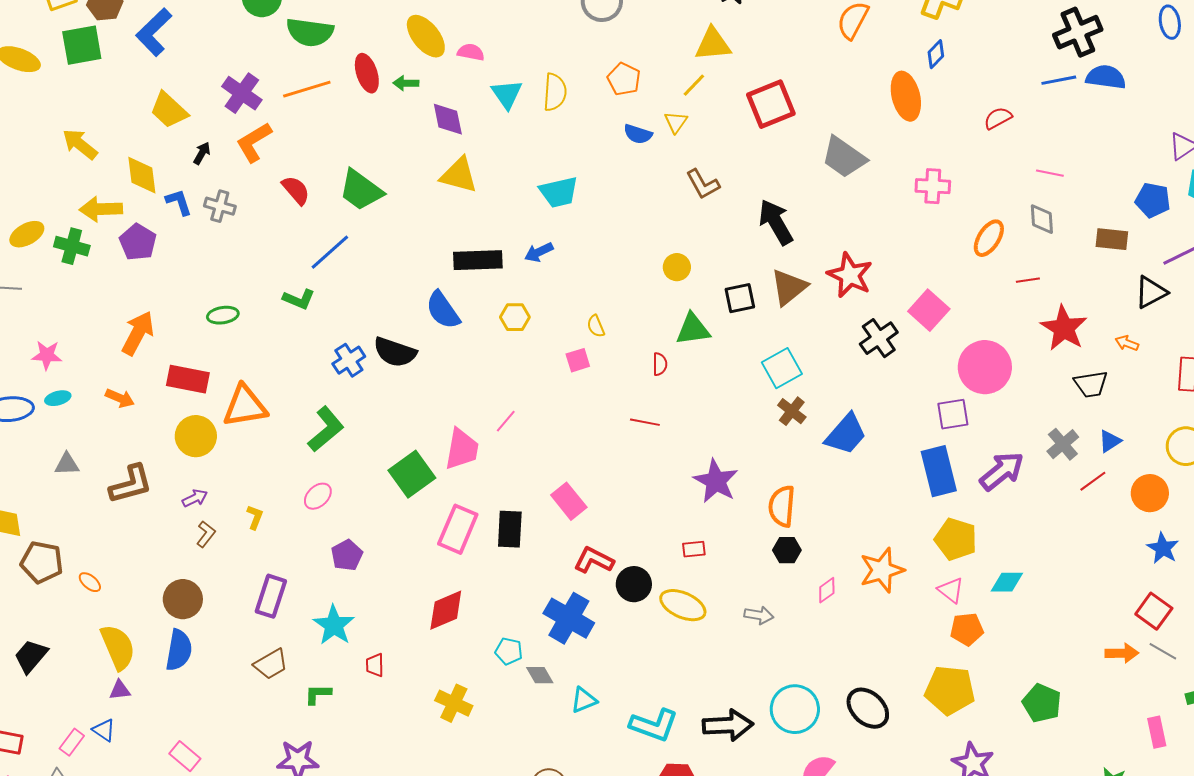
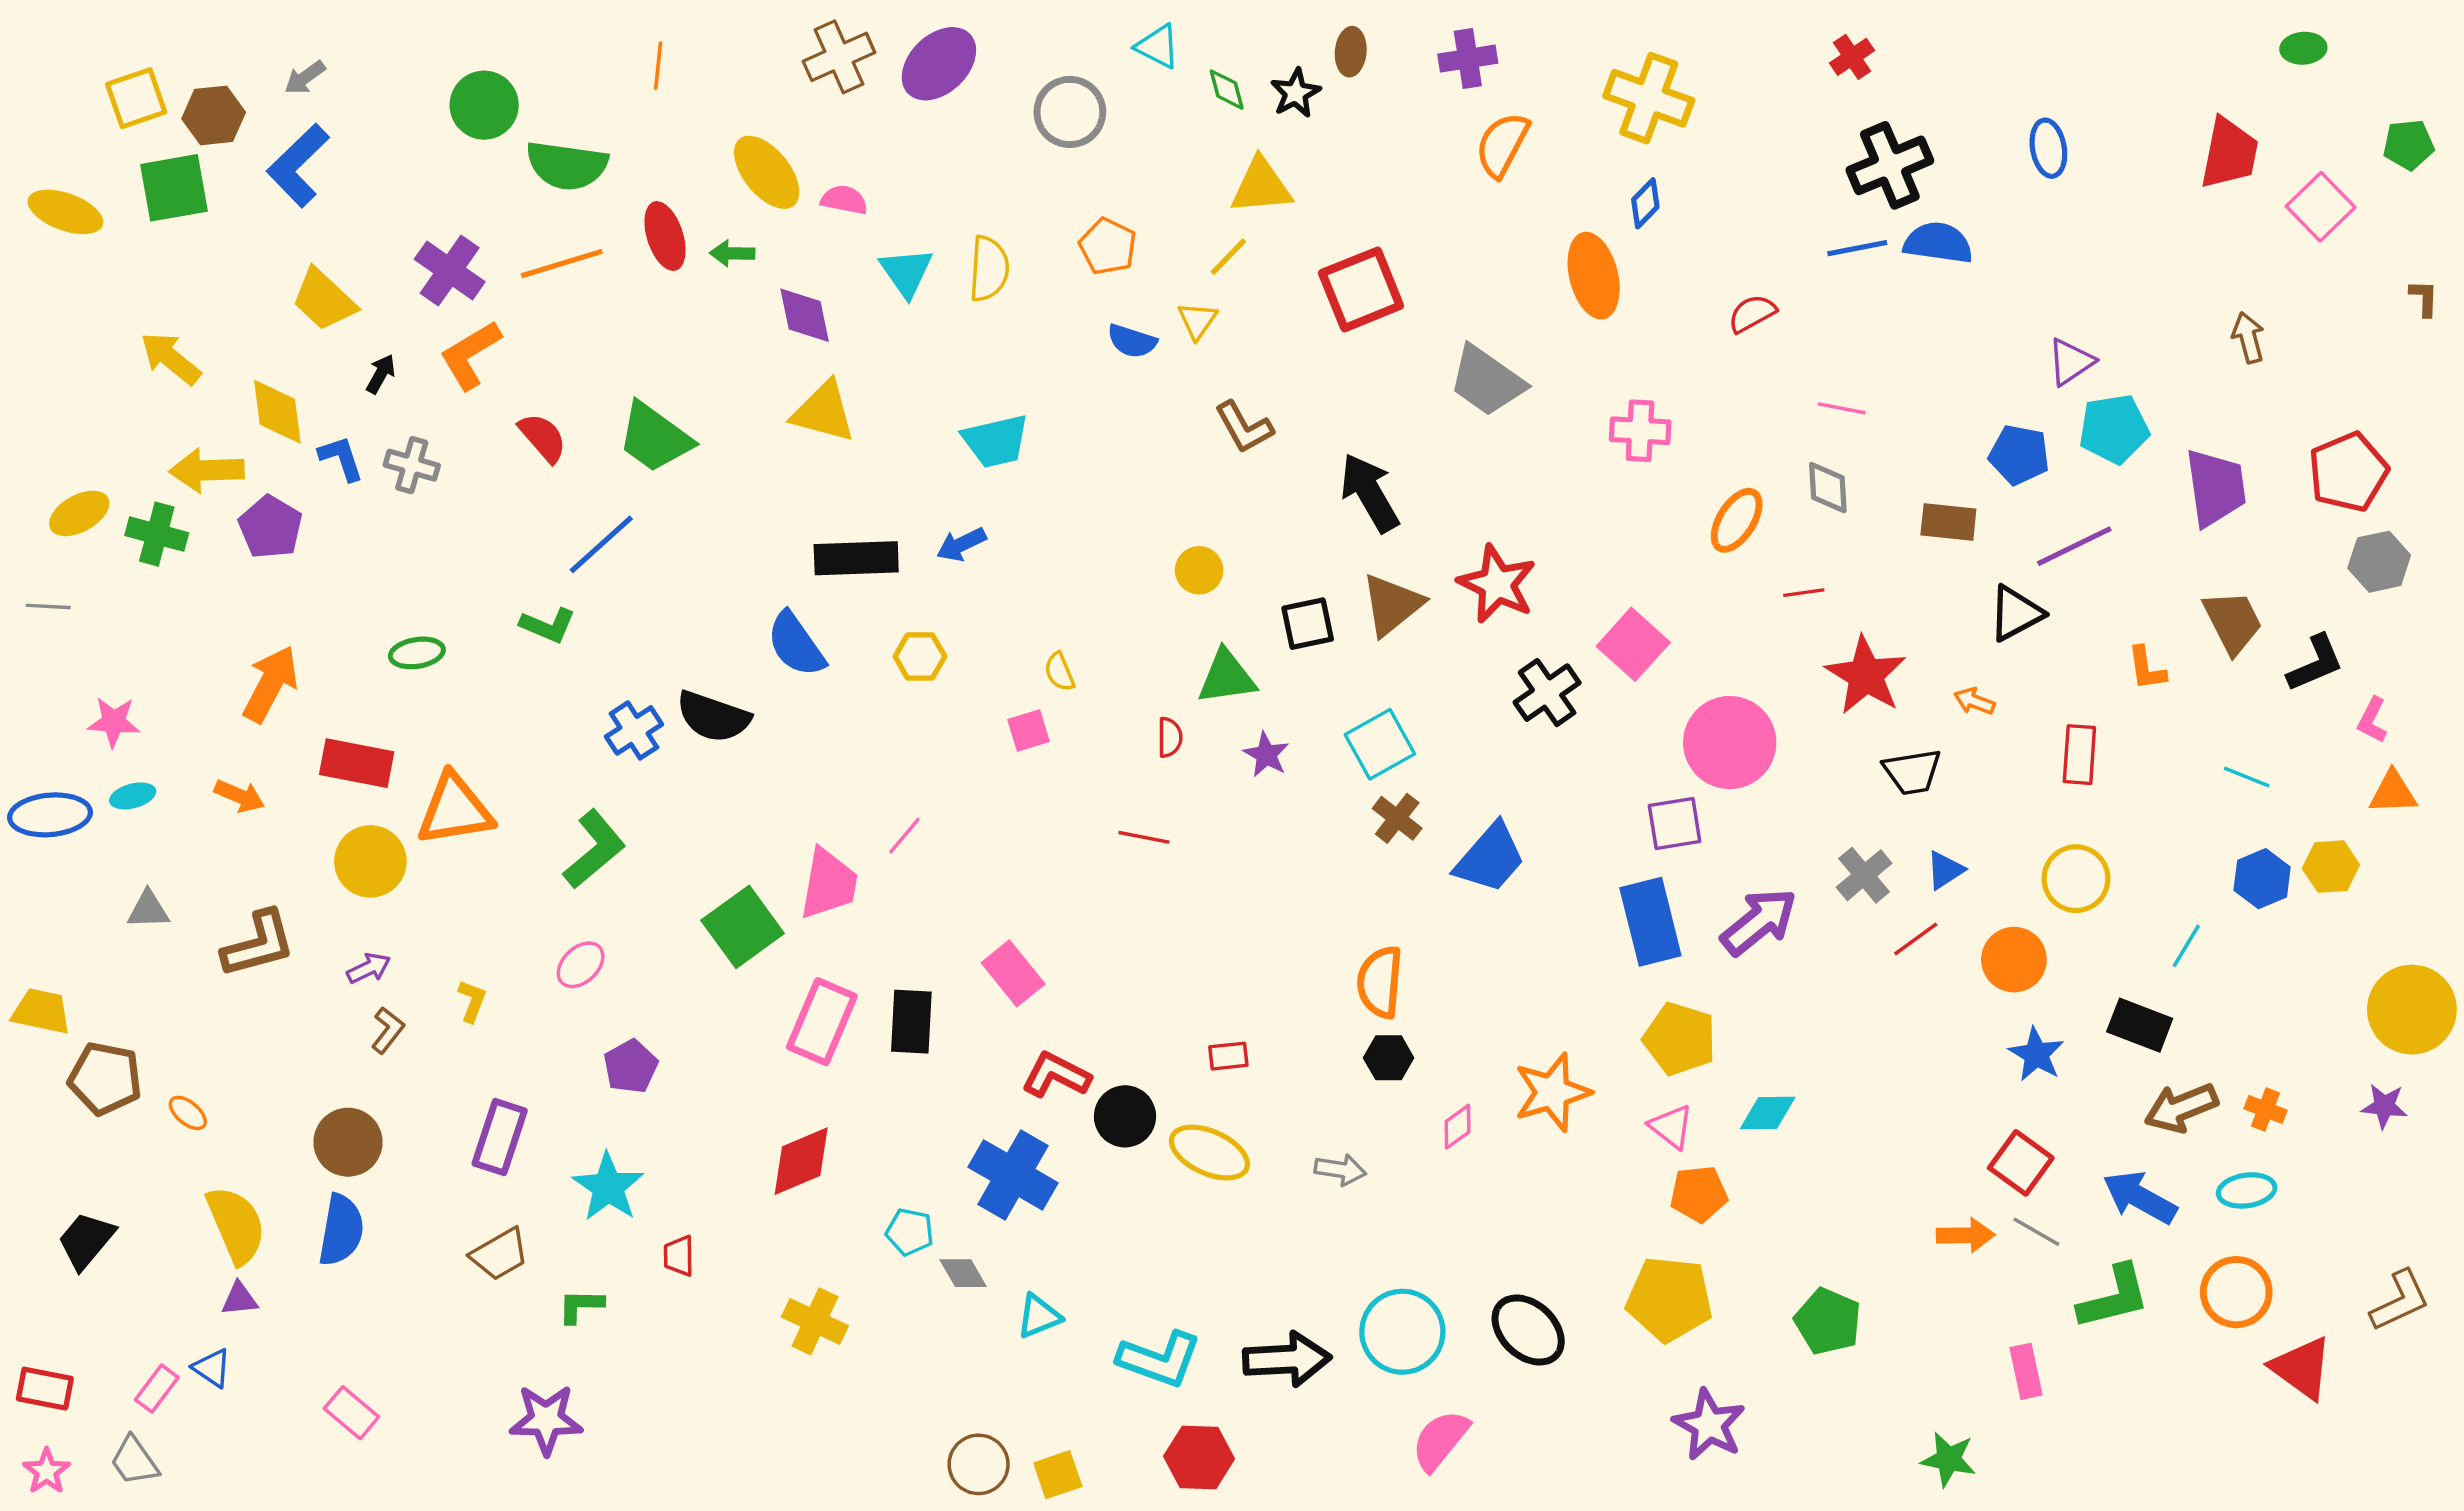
purple star: (716, 481) -> (1266, 755), moved, size x0.6

